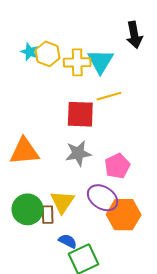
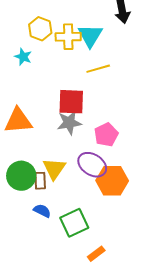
cyan star: (30, 52) -> (23, 57), moved
red square: (80, 114) -> (71, 102), moved
blue semicircle: (68, 241) -> (42, 211), moved

